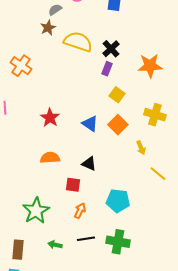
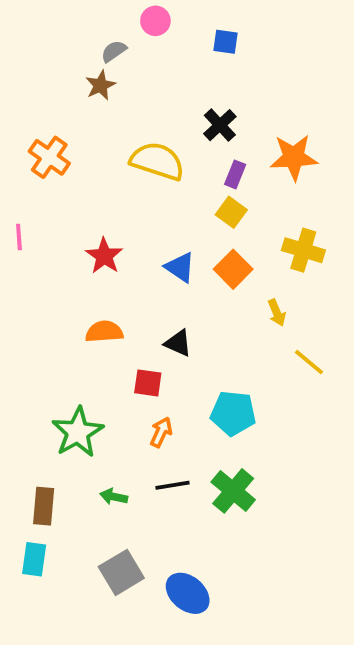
yellow semicircle: (78, 42) -> (157, 161), moved
purple rectangle: (107, 69) -> (235, 174), moved
green cross: (118, 242) -> (233, 491), turned 30

